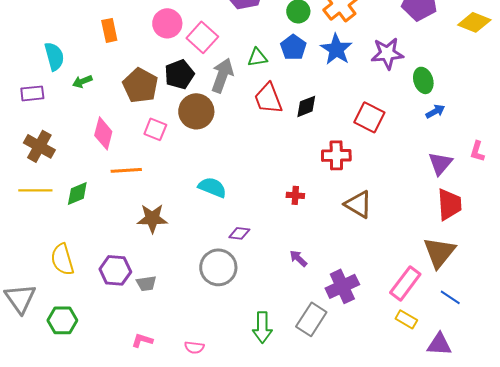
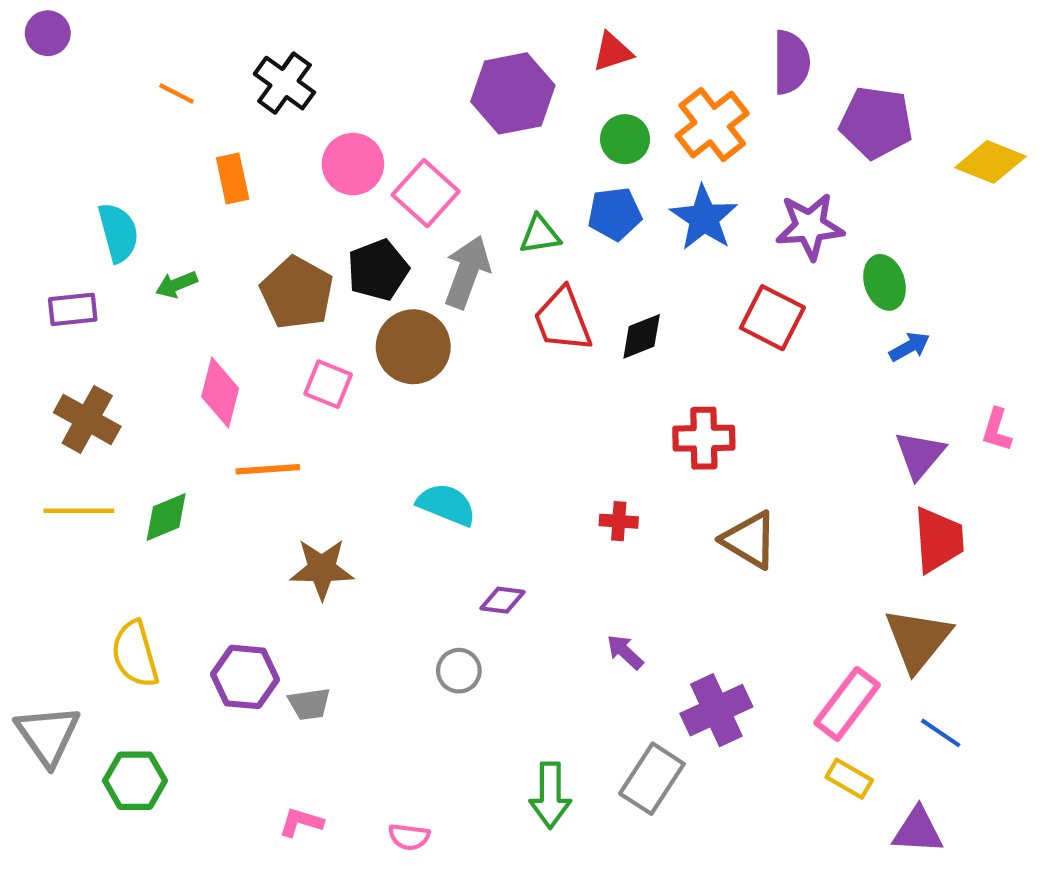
blue pentagon: (293, 47) -> (615, 214), turned 30
red square: (369, 117) -> (772, 318), moved
gray circle: (218, 267) -> (459, 671), size x0.6

